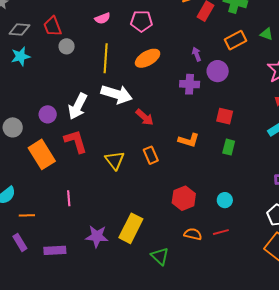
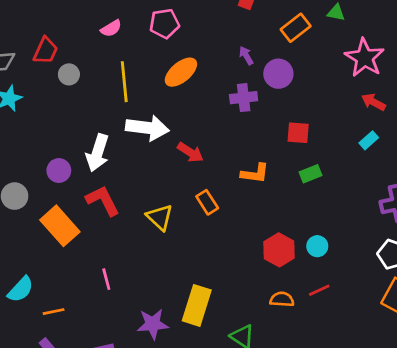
red trapezoid: (52, 26) -> (45, 51), turned -125
green rectangle: (229, 147) -> (311, 174), turned 63
red hexagon: (184, 198) -> (279, 250), moved

